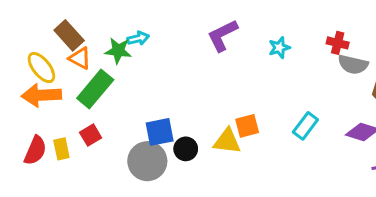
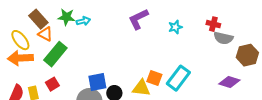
green star: (118, 51) -> (66, 17), moved
orange square: (247, 126) -> (154, 78), turned 35
cyan rectangle: (305, 126) -> (178, 78), moved, size x1.4

